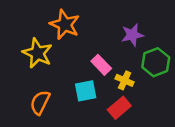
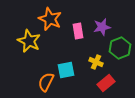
pink rectangle: (101, 65) -> (78, 31), moved, turned 35
orange semicircle: (40, 102) -> (46, 82), moved
red rectangle: (119, 108) -> (106, 83), moved

